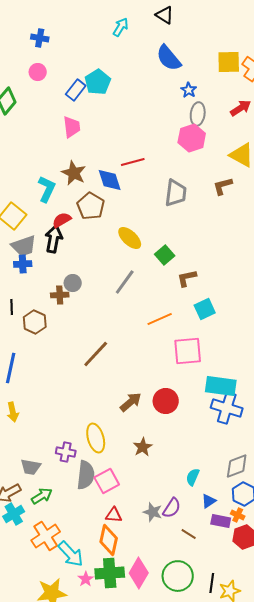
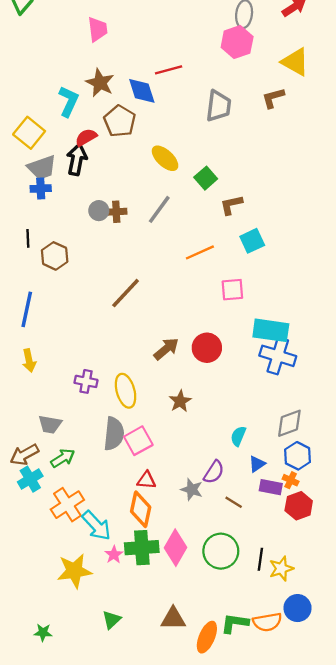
brown cross: (60, 295) -> (116, 212), moved
pink square: (188, 351) -> (232, 290), size x0.7
purple cross: (66, 452) -> (86, 381), moved
gray star: (153, 512) -> (192, 490), moved

